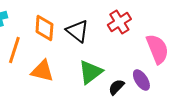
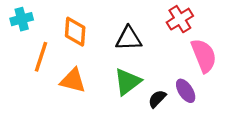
red cross: (119, 22) -> (180, 19), moved
black triangle: (77, 31) -> (129, 38), moved, turned -40

